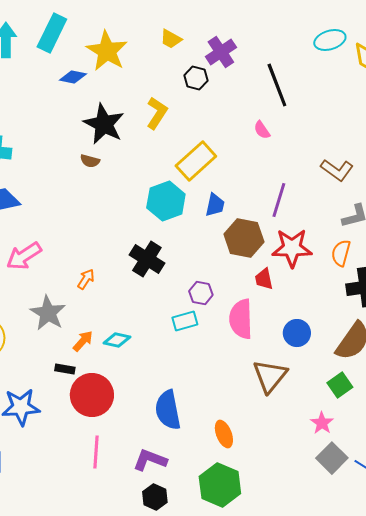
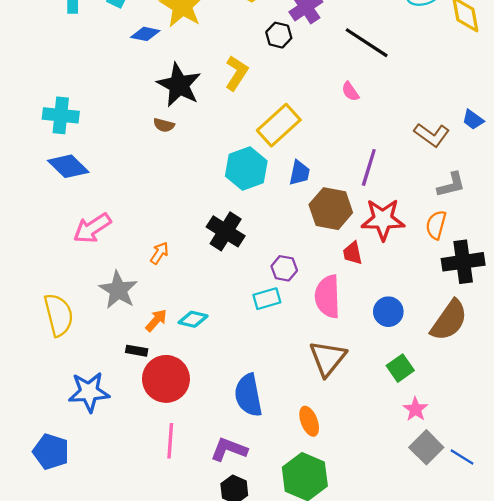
black line: (277, 85) -> (367, 43), turned -36
brown triangle: (270, 376) -> (328, 358), moved
green square: (340, 385) -> (400, 368), moved

